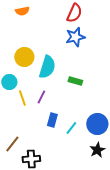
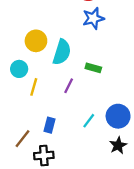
purple line: (41, 97) -> (69, 86), moved
yellow line: (22, 98) -> (34, 87), turned 35
blue rectangle: (52, 120) -> (49, 125), moved

